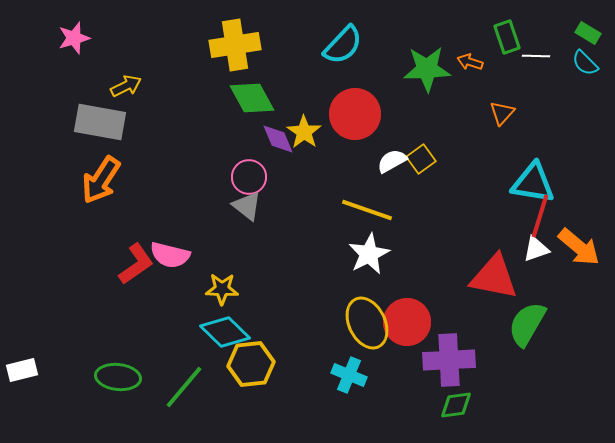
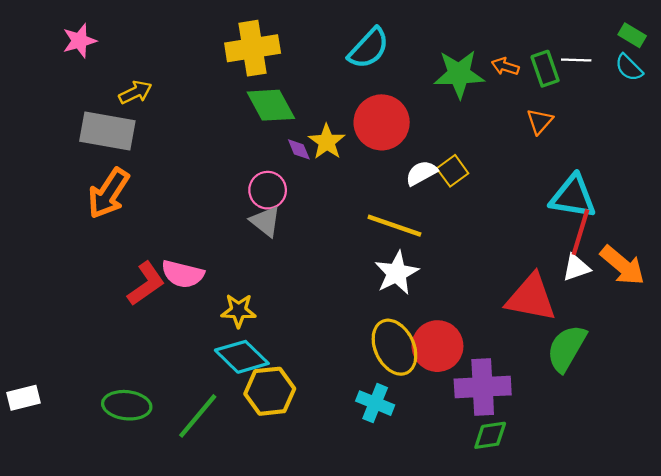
green rectangle: (507, 37) -> (545, 69), moved
purple diamond: (278, 139) -> (299, 149), size x0.7

